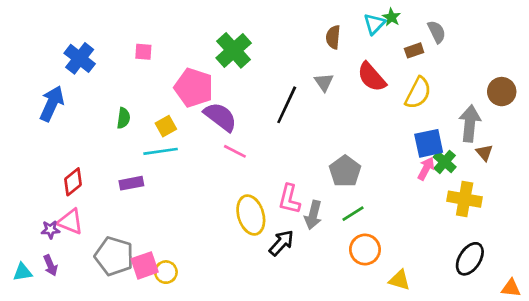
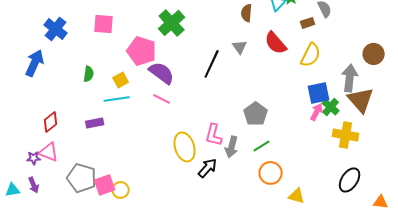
pink square: (143, 52) -> (104, 24), size x1.5
pink line: (235, 151) -> (162, 99), moved
brown triangle: (484, 153) -> (361, 100), size x2.0

